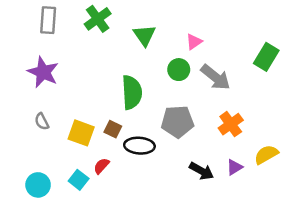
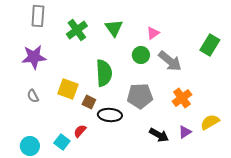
green cross: (98, 19) -> (77, 30), moved
purple star: (43, 72) -> (34, 57), turned -30
yellow square: (81, 133) -> (68, 89), moved

